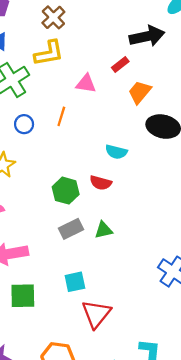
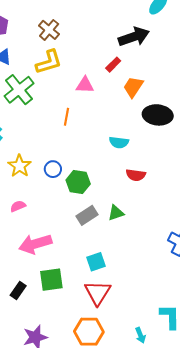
blue circle: (24, 124) -> (53, 169), moved
red semicircle: (101, 183) -> (136, 175), moved
red triangle: (96, 314) -> (98, 293), moved

